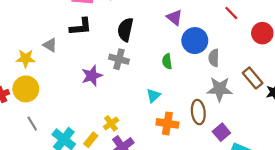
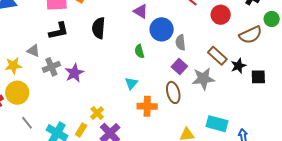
gray cross: (119, 59) -> (51, 67), moved, turned -30
gray star: (220, 89) -> (203, 79), moved
purple square: (221, 132) -> (179, 67), moved

